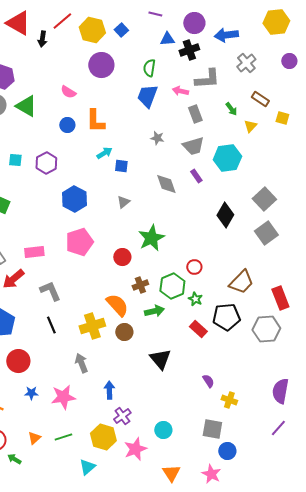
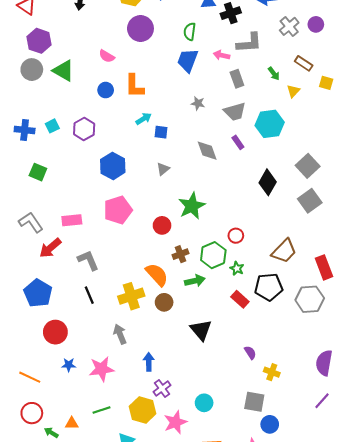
purple circle: (289, 61) -> (316, 24), moved
cyan square: (15, 160) -> (52, 126), turned -32
orange triangle: (34, 438) -> (72, 423), moved, turned 40

